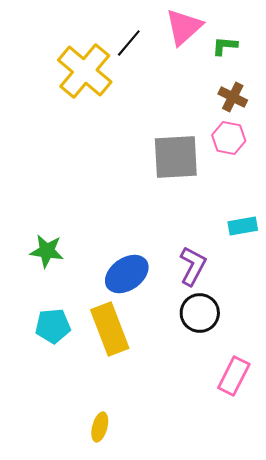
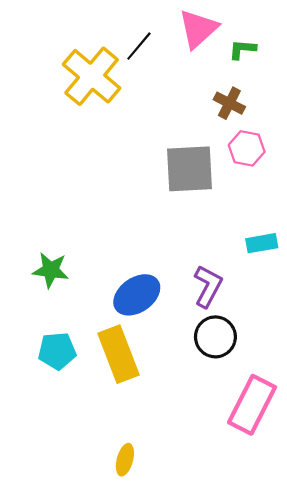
brown cross: (233, 97) -> (229, 103), moved
pink rectangle: (234, 376) -> (252, 405), size x1.4
yellow ellipse: (100, 427) -> (125, 460), moved

